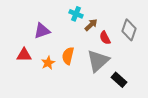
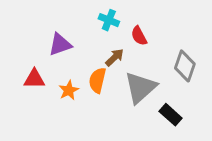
brown arrow: (91, 25) -> (115, 57), moved
gray diamond: (129, 30) -> (185, 66), moved
red semicircle: (105, 38) -> (139, 36), moved

